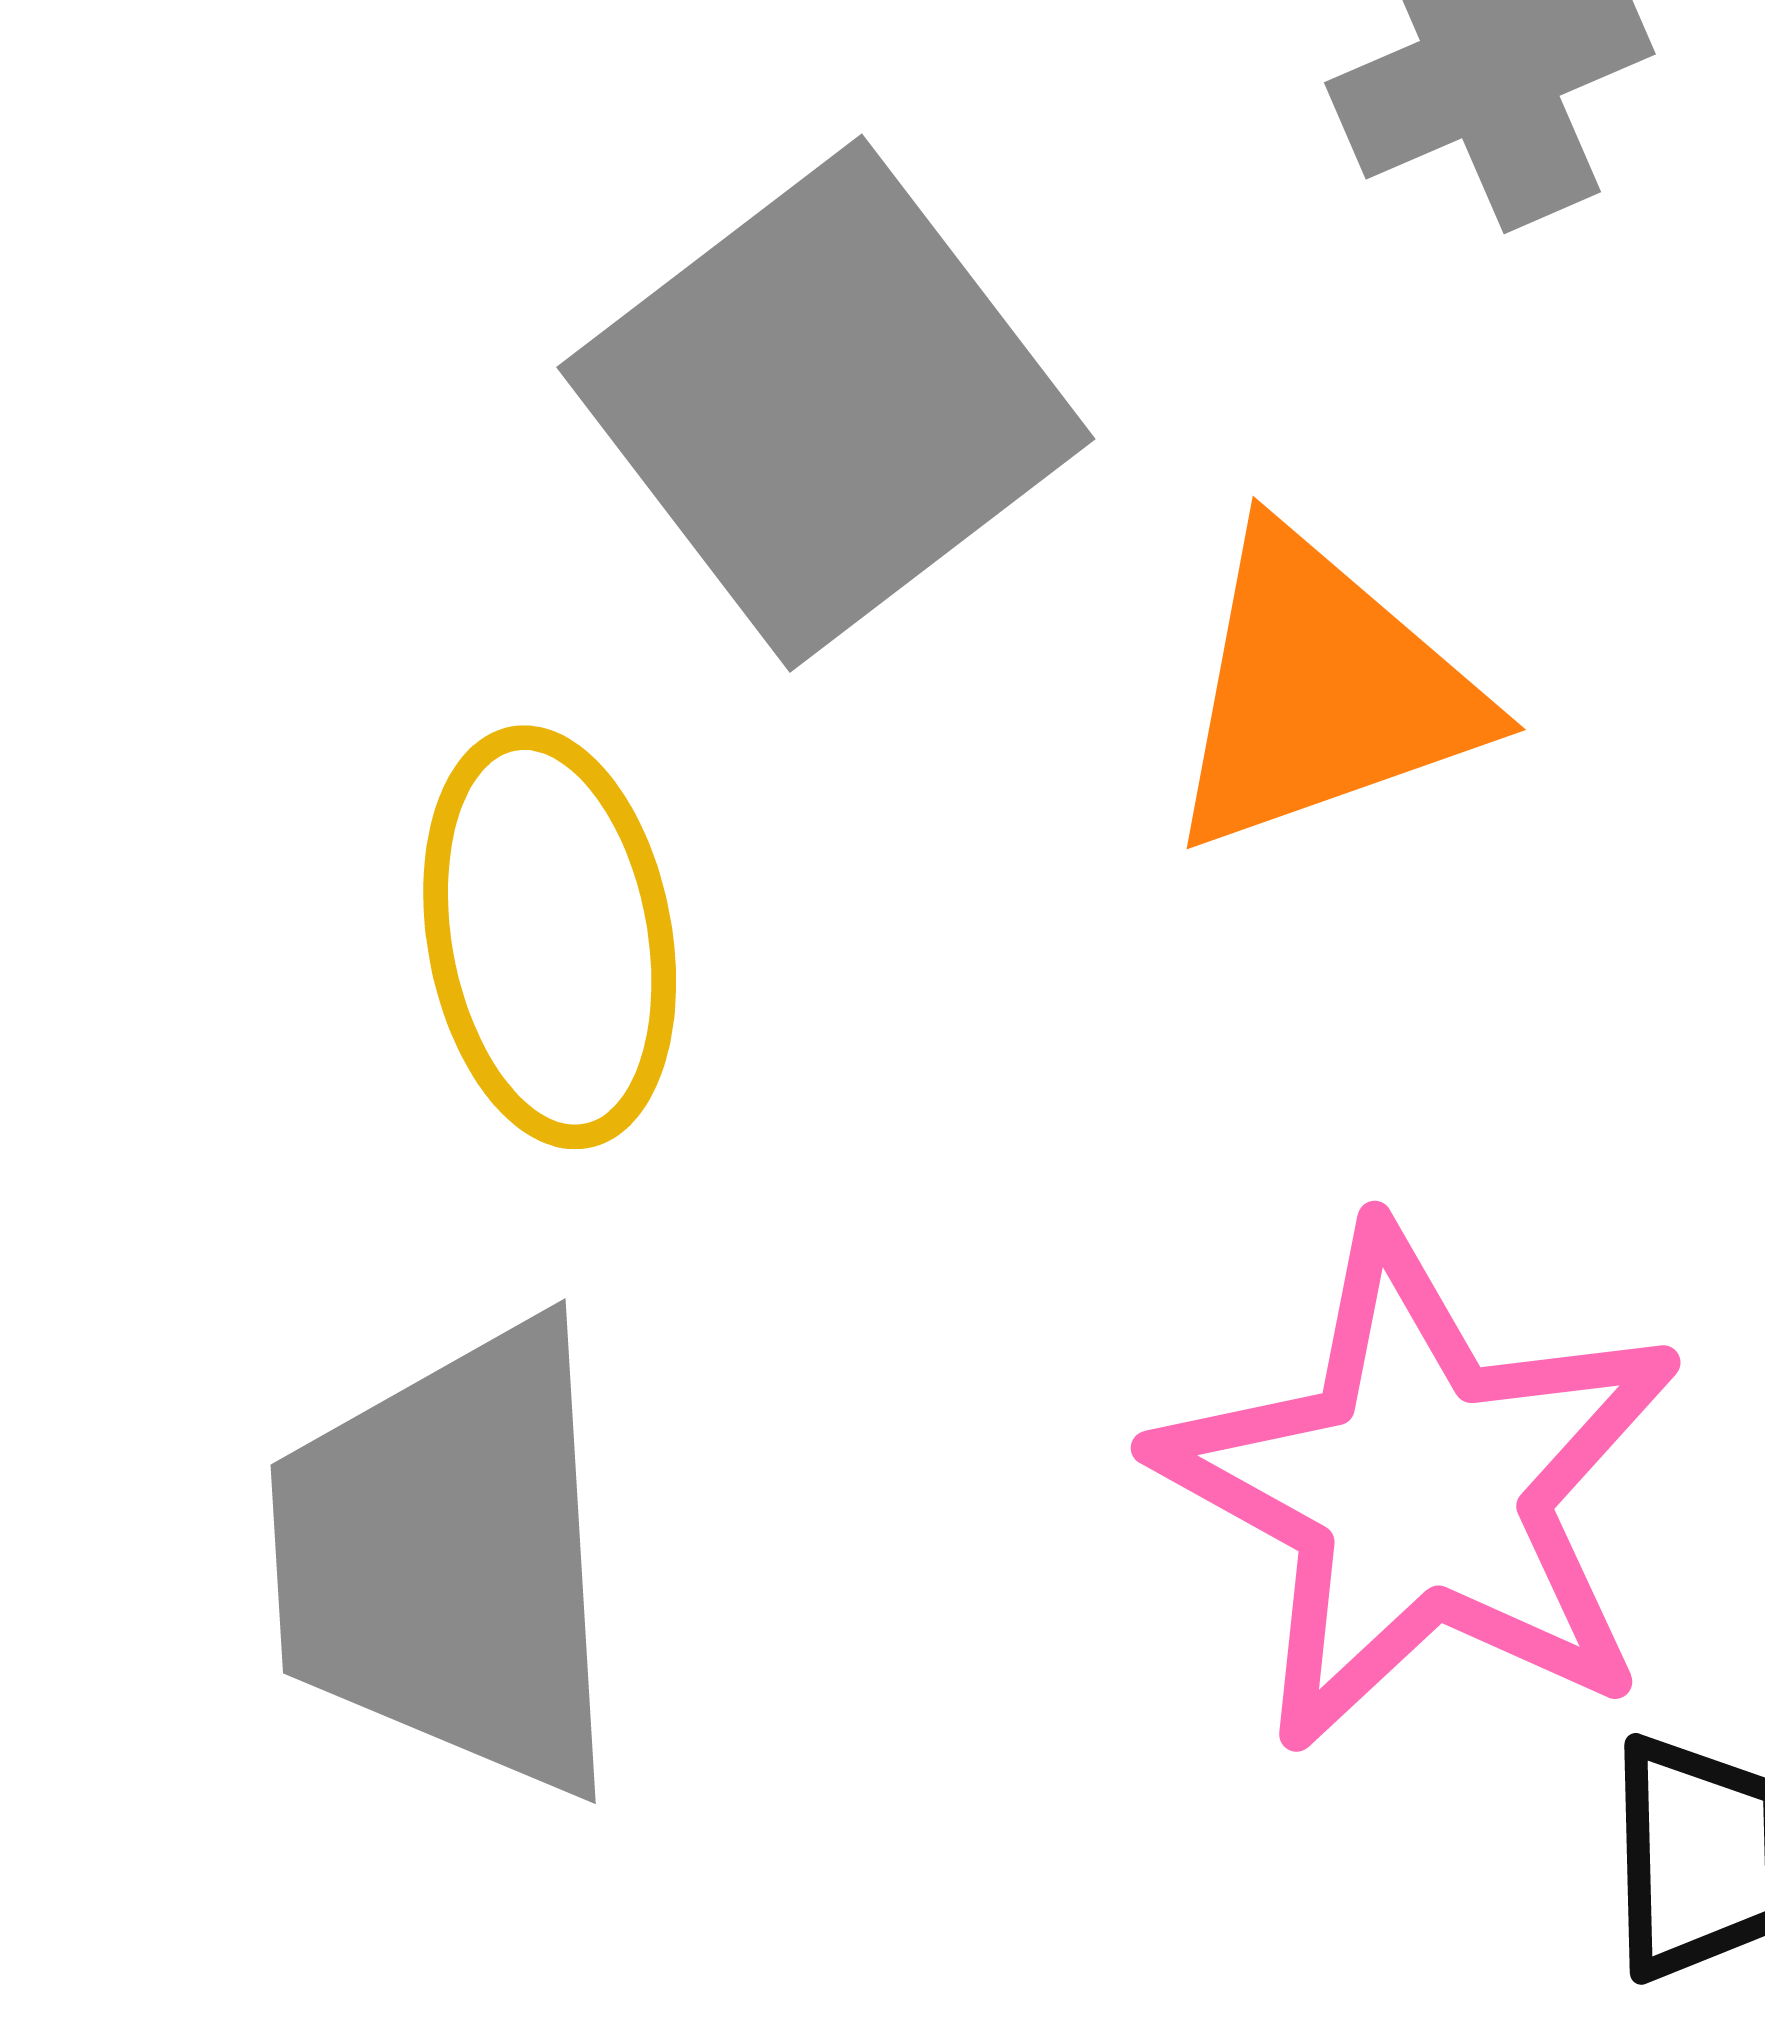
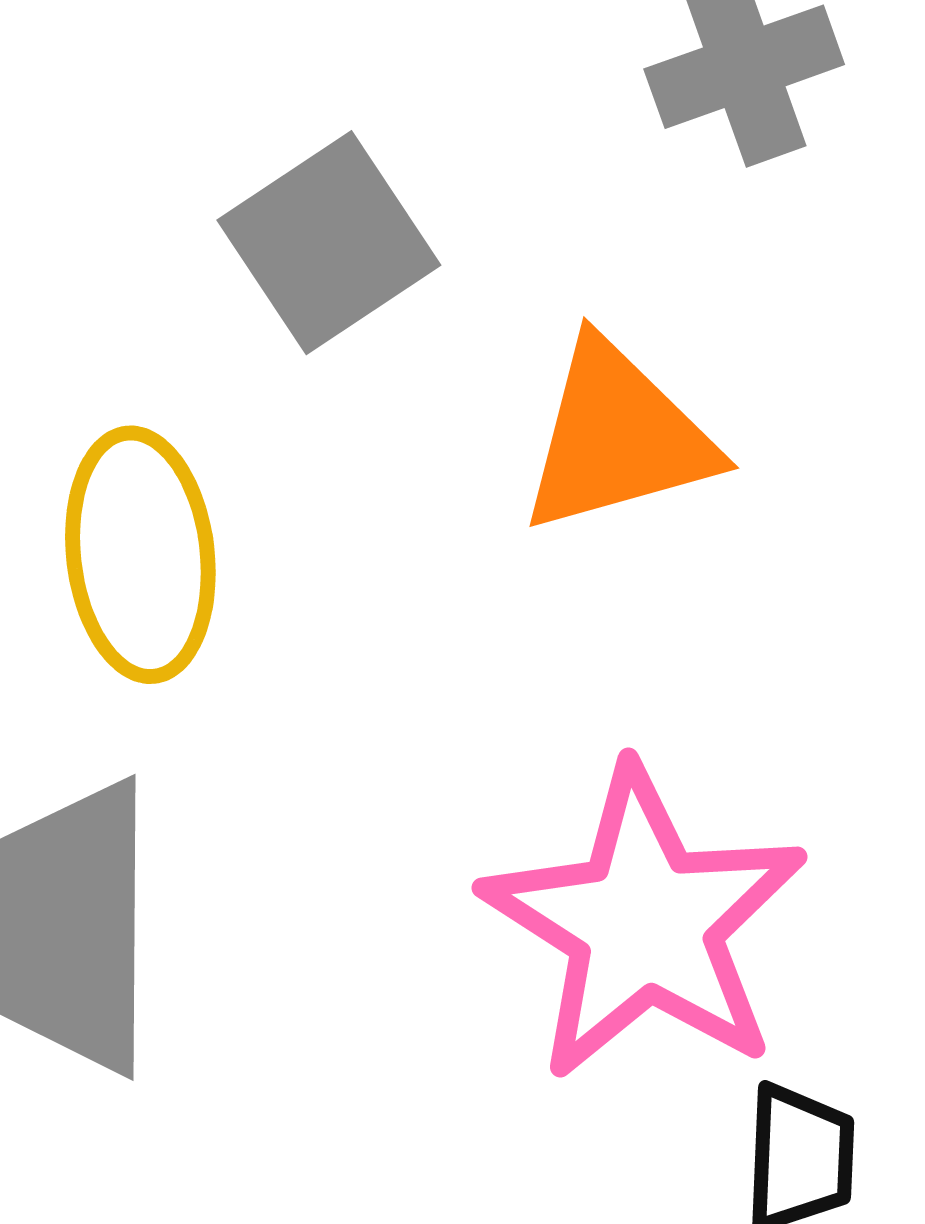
gray square: (826, 403) -> (329, 243), size x0.7

